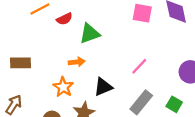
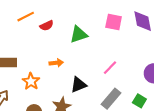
green triangle: (90, 33) -> (79, 34), moved
orange star: (63, 87) -> (31, 81), moved

